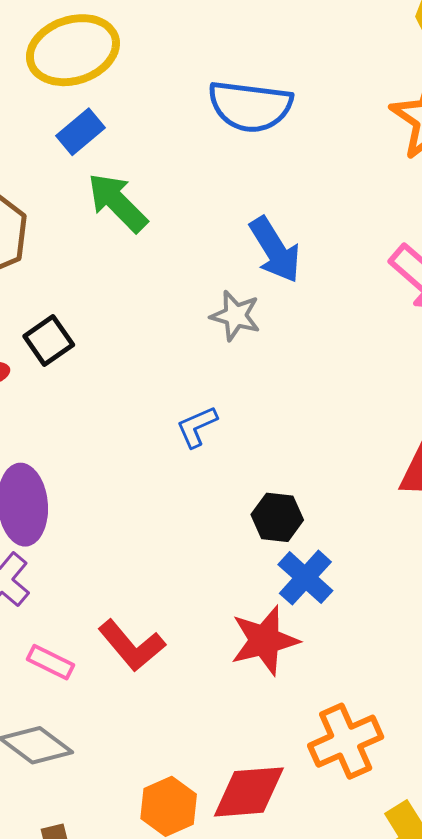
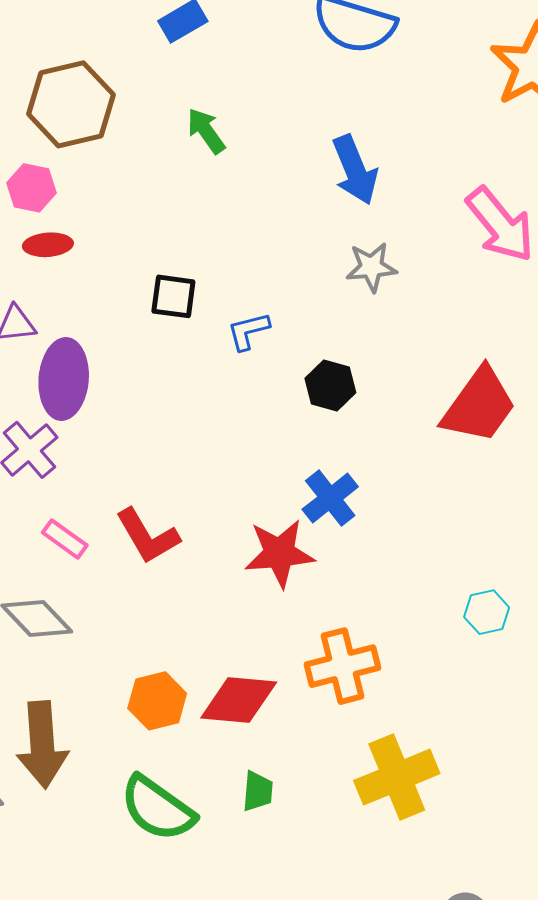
green arrow: (117, 202) -> (206, 131), moved, size x0.7
gray star: (235, 316) -> (371, 267), moved, turned -30
black square: (49, 340) -> (173, 296), moved, turned 33
black hexagon: (277, 517) -> (330, 386), moved

